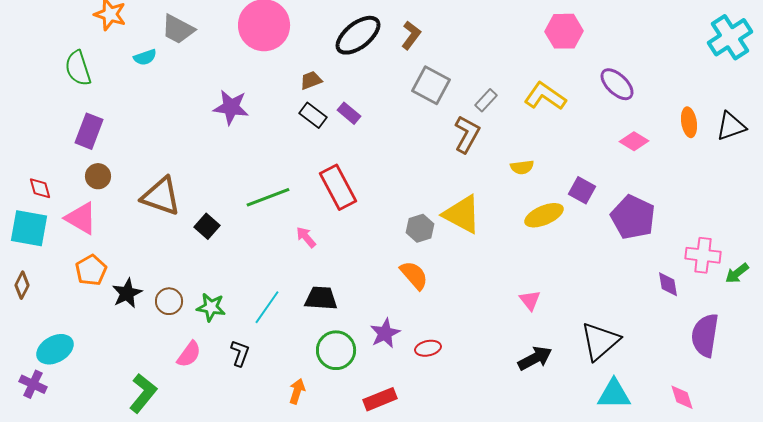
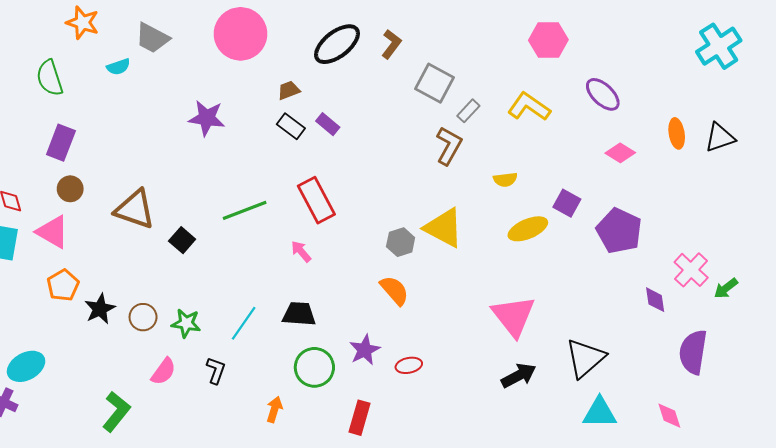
gray square: (431, 85) -> (434, 83), moved
pink arrow: (306, 237) -> (301, 251), moved
pink cross: (703, 255) -> (691, 270), turned 36
pink triangle: (530, 300) -> (513, 316), size x2.0
red rectangle: (380, 399) -> (360, 418), turned -52

